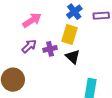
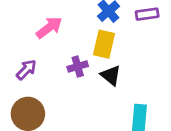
purple arrow: (29, 46) -> (26, 70), moved

